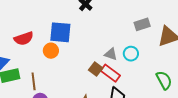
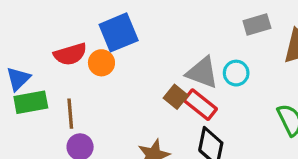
blue square: (60, 32) -> (119, 32), turned -30
red semicircle: (24, 39) -> (70, 54), moved
gray triangle: (111, 54) -> (202, 73), size x1.5

